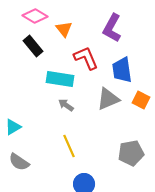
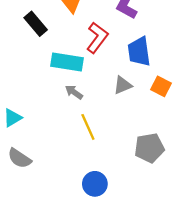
red L-shape: (86, 58) -> (97, 38), turned 60
gray triangle: (108, 99) -> (123, 85), size x0.7
yellow line: (69, 146) -> (88, 127), moved

